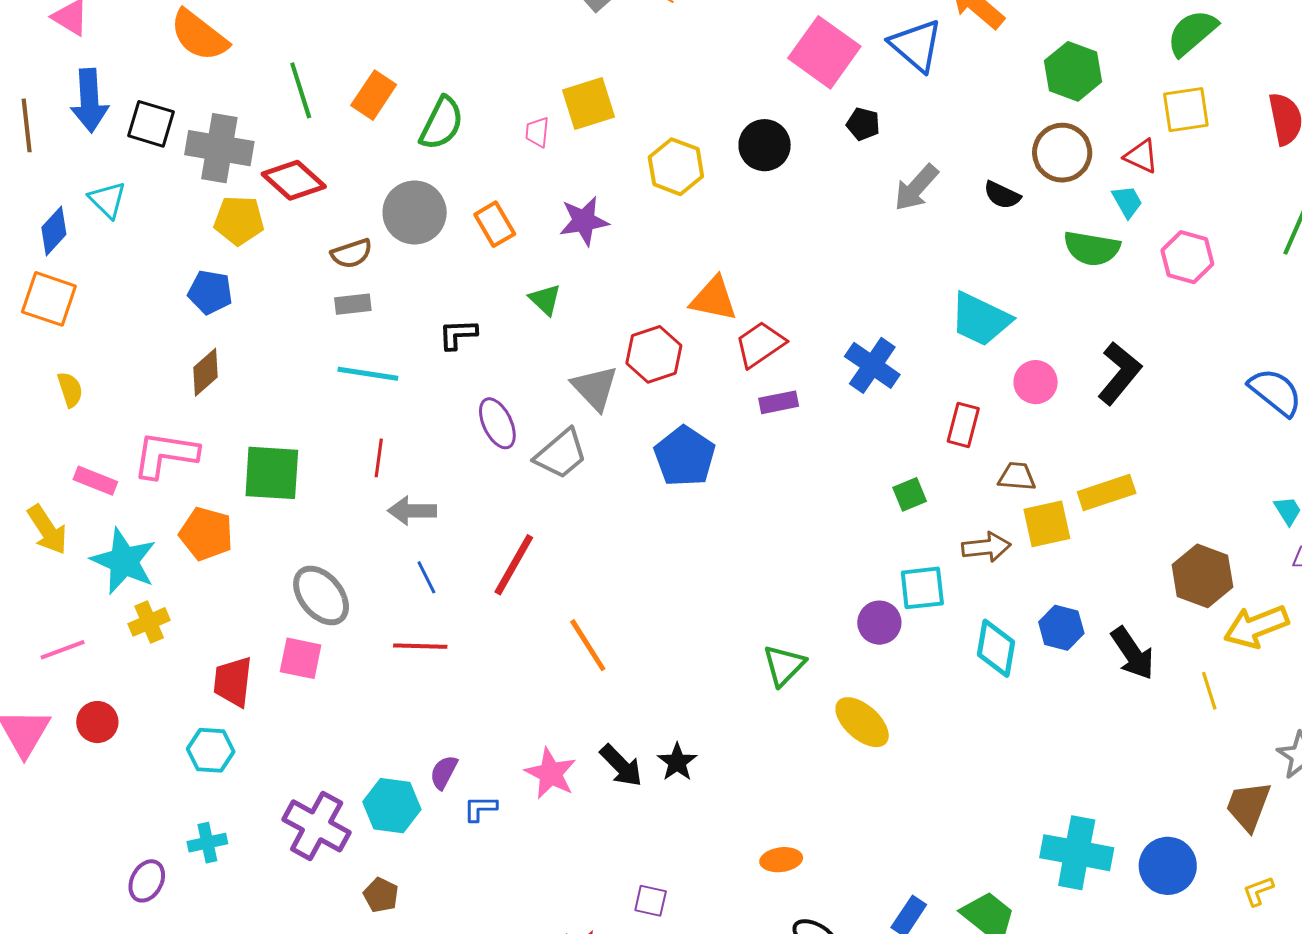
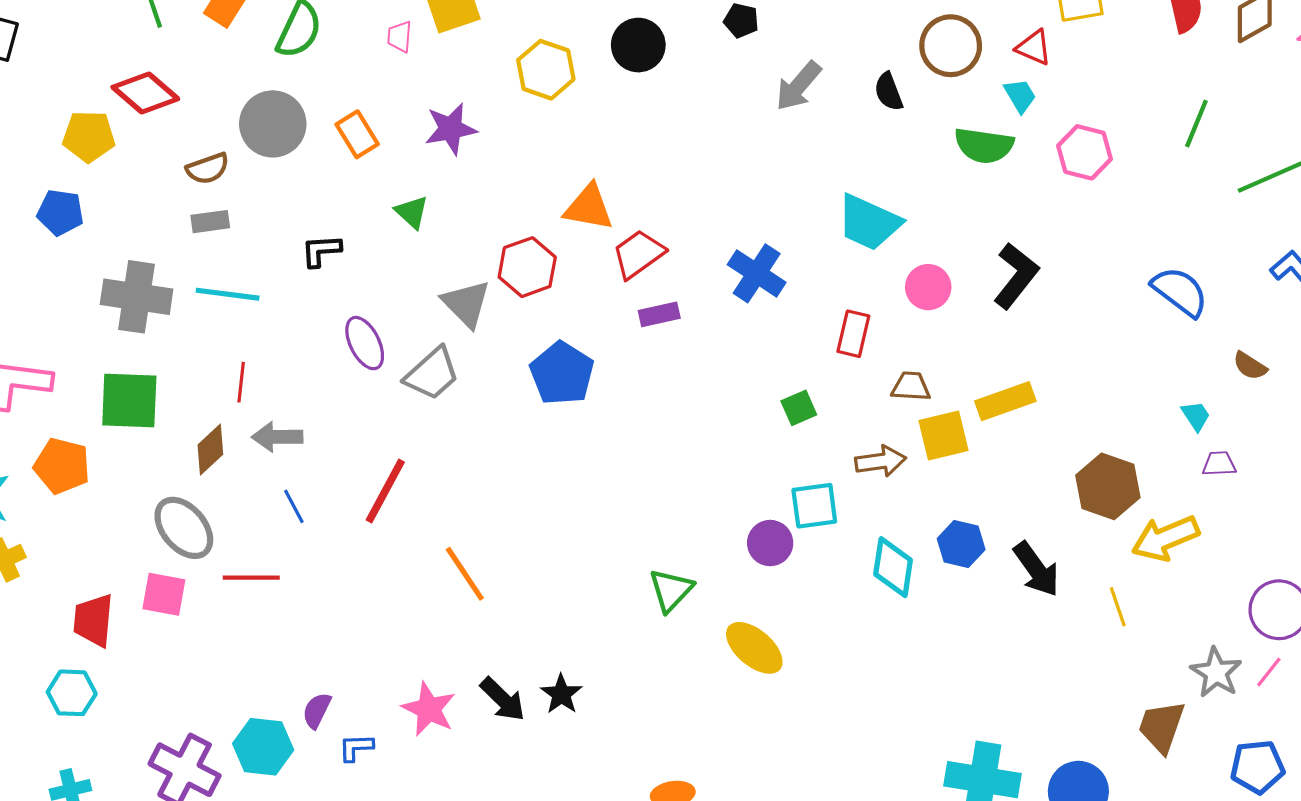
gray cross: (219, 148) -> (137, 297), moved
black semicircle: (1002, 195) -> (889, 92), turned 45
brown diamond: (206, 372) -> (210, 450), moved
red line: (420, 646) -> (251, 578), moved

